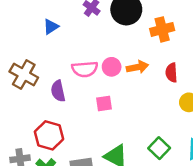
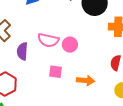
orange arrow: (137, 67) -> (86, 80), moved

